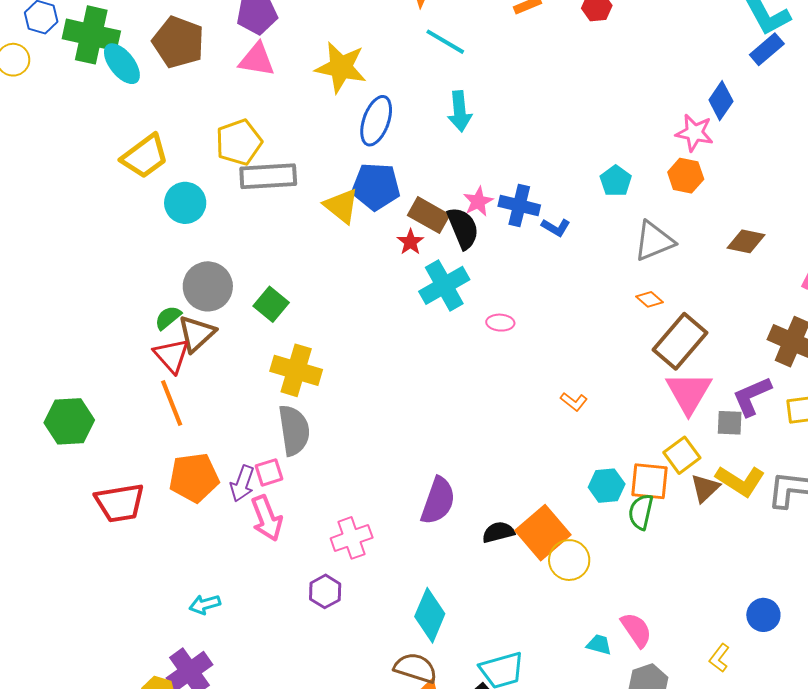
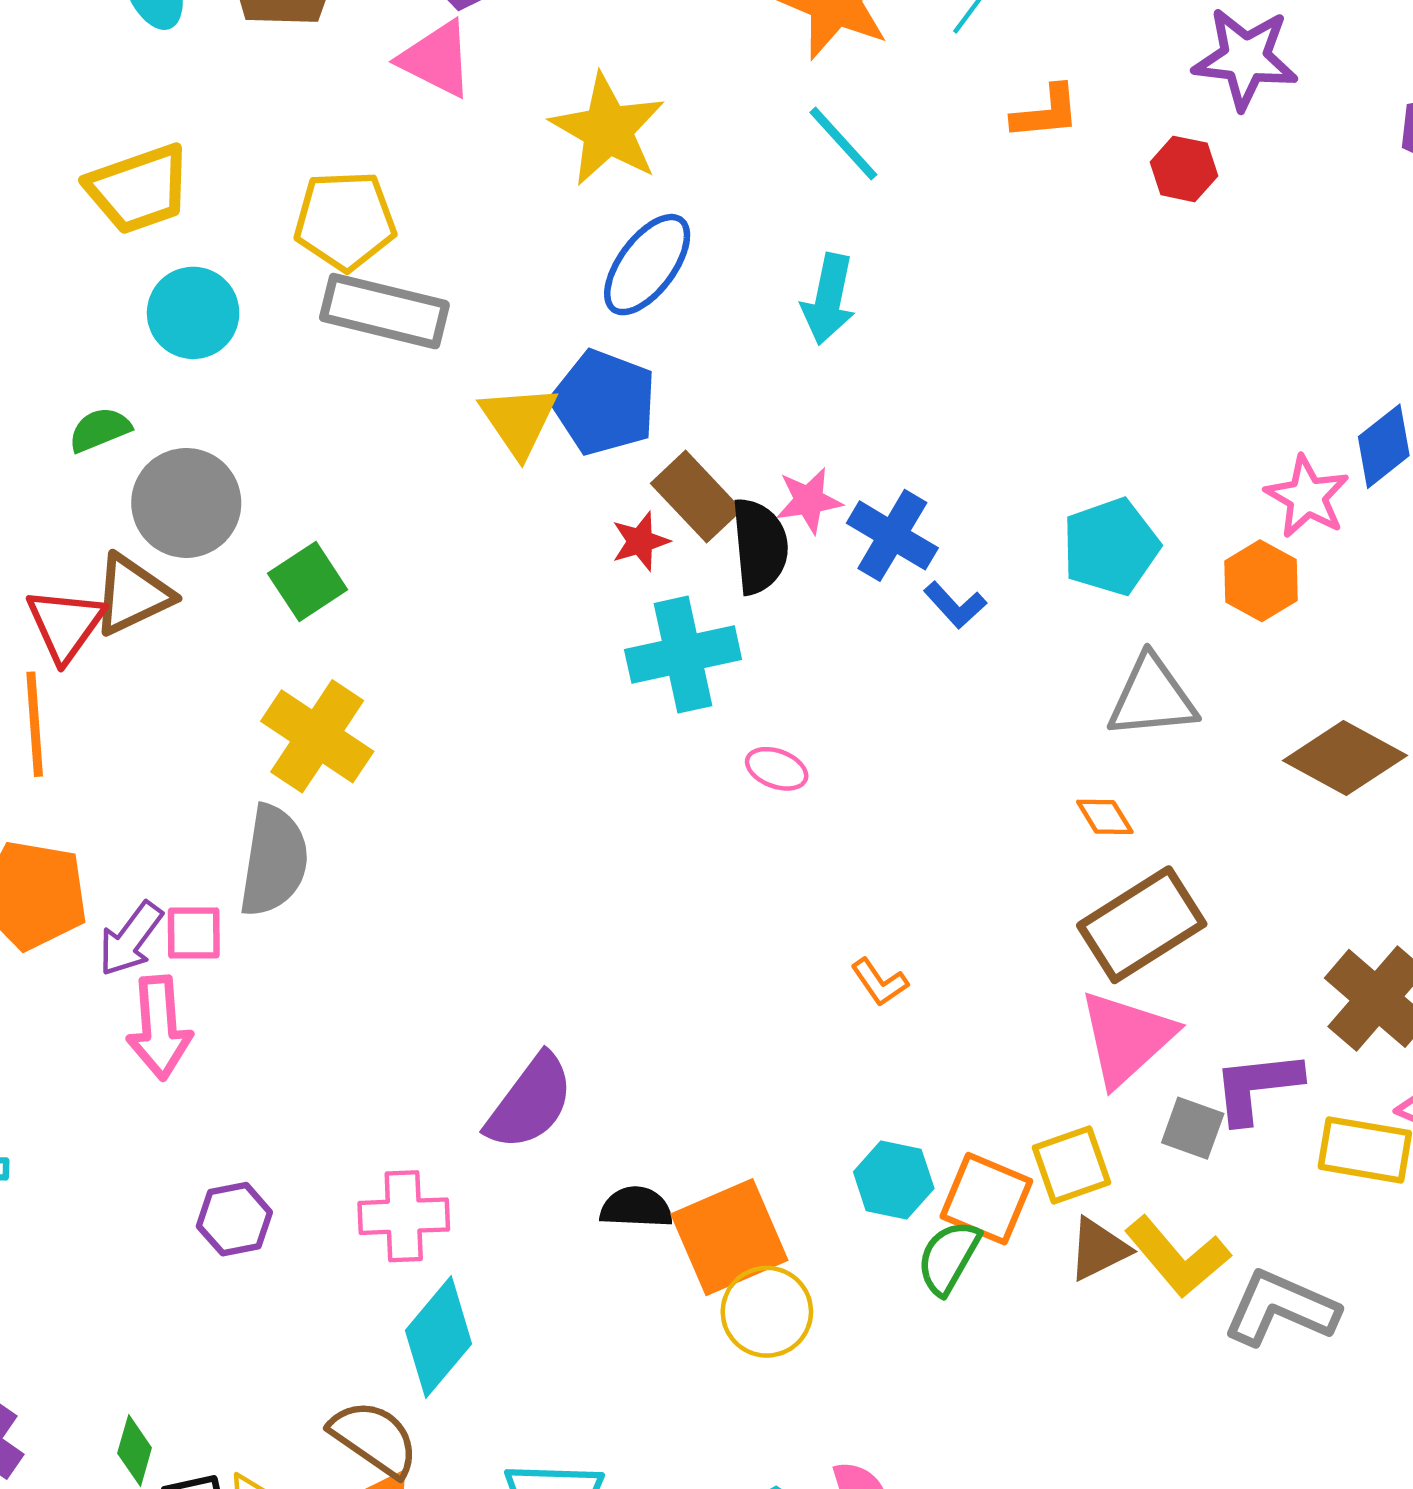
cyan pentagon: (616, 181) -> (1111, 547), size x1.4
brown diamond: (746, 241) -> (1345, 758), size x1.4
green semicircle: (168, 318) -> (100, 430), moved
pink cross: (352, 538) -> (404, 1216), moved

